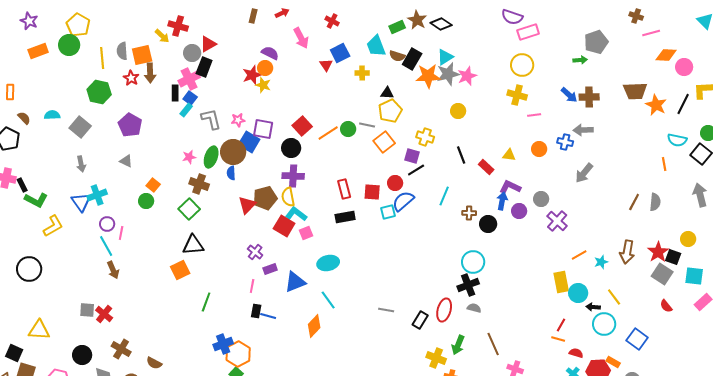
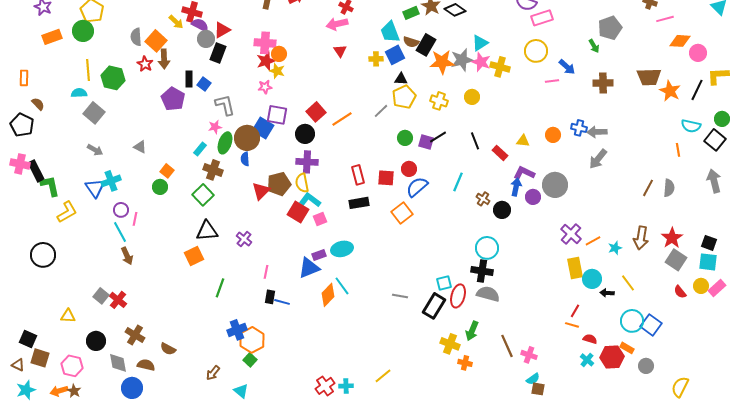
pink arrow: (301, 38) -> (337, 24), moved, turned 105
purple semicircle: (270, 53) -> (200, 25), moved
blue square: (340, 53) -> (395, 55), moved
orange square: (142, 55) -> (156, 41), turned -35
cyan triangle: (445, 57) -> (480, 43), moved
yellow line: (102, 58) -> (88, 70), moved
green arrow: (580, 60) -> (594, 46), turned 64
pink star: (467, 76) -> (481, 62), turned -30
pink cross: (189, 79) -> (265, 43), moved, turned 30
yellow cross: (517, 95) -> (500, 67), moved
blue arrow: (569, 95) -> (567, 67), moved
cyan rectangle: (186, 110) -> (200, 149), moved
cyan semicircle: (52, 115) -> (79, 93), moved
pink line: (534, 115) -> (552, 81), moved
pink star: (238, 120) -> (265, 87), moved
purple pentagon: (130, 125) -> (173, 99), moved
gray line: (367, 125) -> (381, 111), turned -56
green circle: (348, 129) -> (405, 138), moved
gray arrow: (583, 130) -> (597, 132), moved
yellow cross: (425, 137) -> (439, 101), moved
orange square: (384, 142) -> (402, 213), moved
pink star: (189, 157) -> (215, 127), moved
gray arrow: (81, 164) -> (95, 150), turned -49
black line: (416, 170) -> (438, 137), moved
black rectangle: (22, 185) -> (36, 171), size x1.5
gray circle: (541, 199) -> (555, 185), size x1.6
green L-shape: (36, 200) -> (50, 186), turned -130
cyan square: (388, 212) -> (444, 283), moved
brown cross: (469, 213) -> (483, 199), turned 32
purple cross: (557, 221) -> (571, 234), moved
yellow circle: (688, 239) -> (701, 286), moved
purple cross: (255, 252) -> (244, 239), moved
black square: (673, 257) -> (709, 243), moved
purple rectangle: (270, 269) -> (319, 255), moved
black cross: (468, 285) -> (482, 271), turned 30
gray semicircle: (474, 308) -> (488, 294), size x1.6
gray square: (87, 310) -> (101, 296), turned 35
black rectangle: (420, 320) -> (434, 306), size x1.4
cyan circle: (604, 324) -> (632, 321), moved
orange diamond: (314, 326) -> (328, 295), moved
yellow triangle: (39, 330) -> (68, 316), moved, size x0.7
brown line: (493, 344) -> (507, 346), moved

